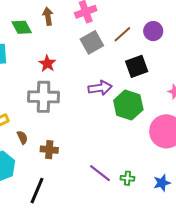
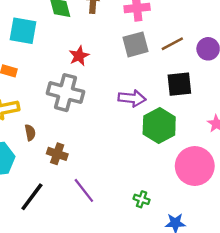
purple line: (100, 173) -> (84, 190), moved
green cross: (127, 178) -> (142, 199), moved

